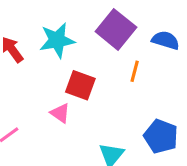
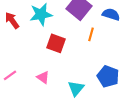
pink triangle: (60, 113) -> (43, 77), moved

